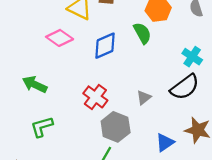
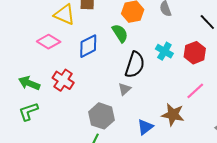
black semicircle: (185, 87) -> (135, 65), moved, turned -32
red cross: (95, 97) -> (63, 80), moved
green L-shape: (42, 127) -> (29, 111), moved

